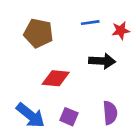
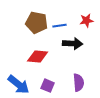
blue line: (90, 23) -> (60, 26), moved
brown pentagon: (38, 33) -> (37, 23), moved

